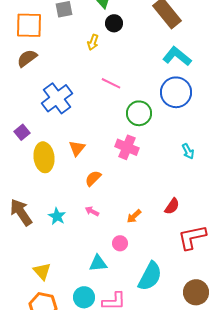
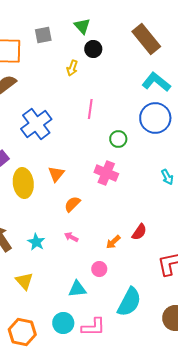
pink line: (111, 83) -> (90, 109), turned 72
green circle: (139, 113) -> (118, 139), size x0.7
red semicircle: (172, 206) -> (139, 232), moved
yellow triangle: (42, 271) -> (24, 281), moved

